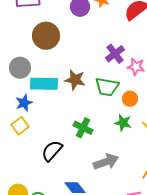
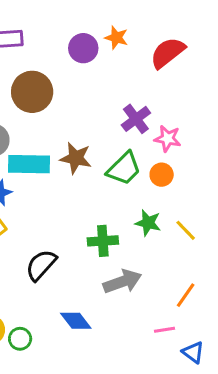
green trapezoid: (107, 87) -> (124, 169), turned -55
orange circle: (130, 99) -> (162, 175), moved
green cross: (83, 128) -> (103, 241), moved, turned -30

